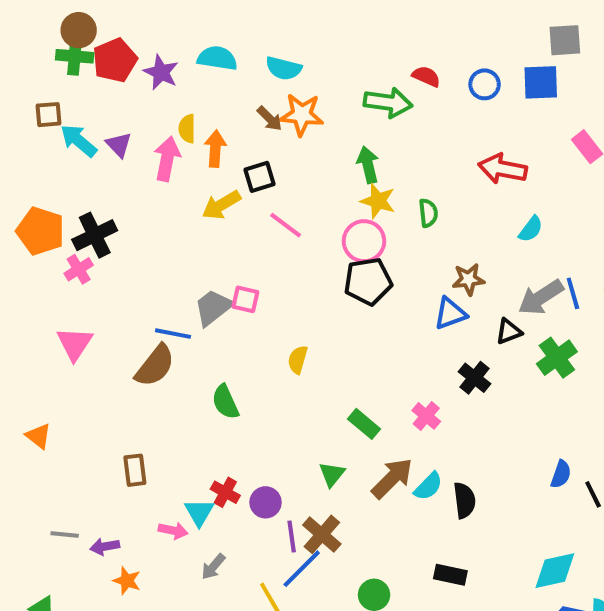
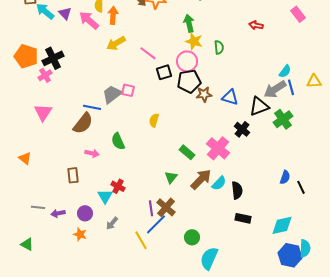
pink arrow: (167, 159) -> (89, 20), turned -60
red arrow: (503, 169) -> (256, 25), size x0.6
black square: (259, 177) -> (164, 72), moved
cyan semicircle: (531, 229) -> (285, 71), moved
brown star: (468, 279) -> (204, 94), moved
blue triangle: (450, 313) -> (230, 97), turned 36
black triangle: (509, 332) -> (259, 106), size x1.5
pink cross: (426, 416) -> (218, 148), size x1.6
purple circle: (266, 502) -> (85, 213), moved
pink arrow: (173, 530) -> (92, 153), moved
black rectangle: (450, 575) -> (243, 218), moved
orange star: (127, 581) -> (80, 234), moved

